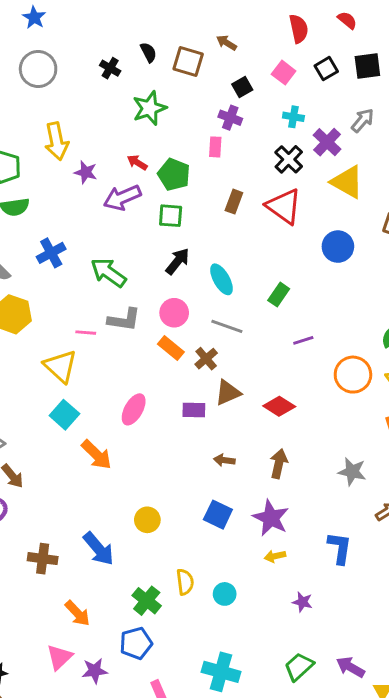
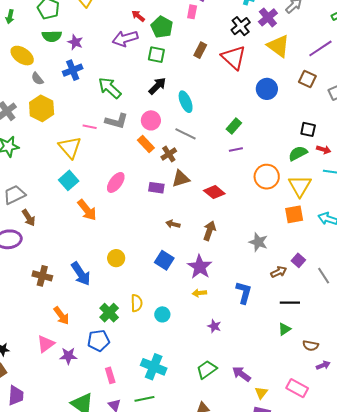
purple star: (86, 172) -> (75, 42), moved
green rectangle: (279, 295) -> (234, 126), moved

